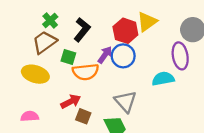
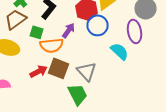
blue circle: (123, 56) -> (98, 25), moved
cyan semicircle: (163, 79) -> (120, 51), turned 54
brown square: (83, 116) -> (59, 68), moved, size x1.5

